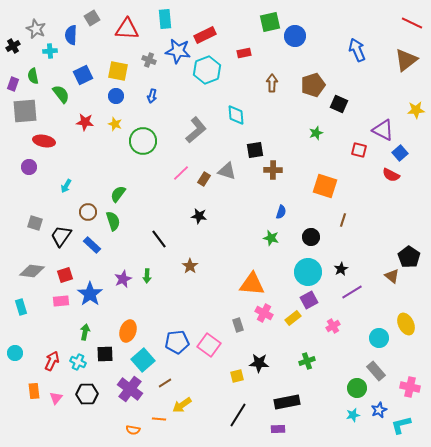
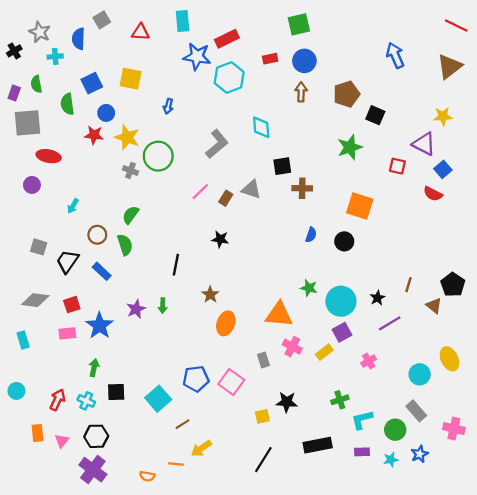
red triangle: (127, 29) -> (140, 32), size x0.7
blue circle: (295, 36) -> (304, 61), moved
gray cross: (149, 60) -> (131, 171), moved
green semicircle: (61, 94) -> (67, 104), turned -150
blue circle: (116, 96) -> (106, 113), moved
yellow star: (416, 110) -> (443, 116), moved
yellow star: (115, 124) -> (127, 137), size x1.6
green star: (316, 133) -> (350, 147), size x1.6
brown line: (343, 220) -> (409, 285), moved
black circle: (311, 237) -> (344, 241), moved
green star: (271, 238) -> (309, 288), moved
black line: (159, 239) -> (176, 265), turned 48
orange ellipse: (128, 331) -> (226, 323), moved
purple cross: (130, 389) -> (93, 470), moved
cyan L-shape: (401, 425) -> (362, 420), moved
purple rectangle: (278, 429) -> (362, 452), moved

